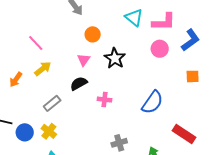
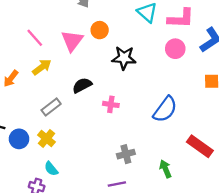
black star: (115, 58) -> (124, 58), turned -30
pink triangle: (84, 60) -> (72, 41), moved, size x1.5

